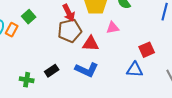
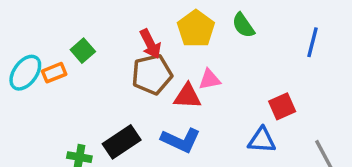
pink triangle: (113, 28) -> (209, 79), moved
orange rectangle: (12, 30) -> (54, 73), turned 40
black rectangle: (52, 71) -> (122, 142), size x1.5

